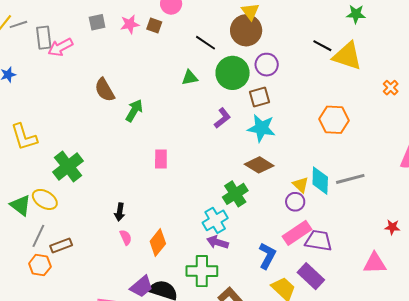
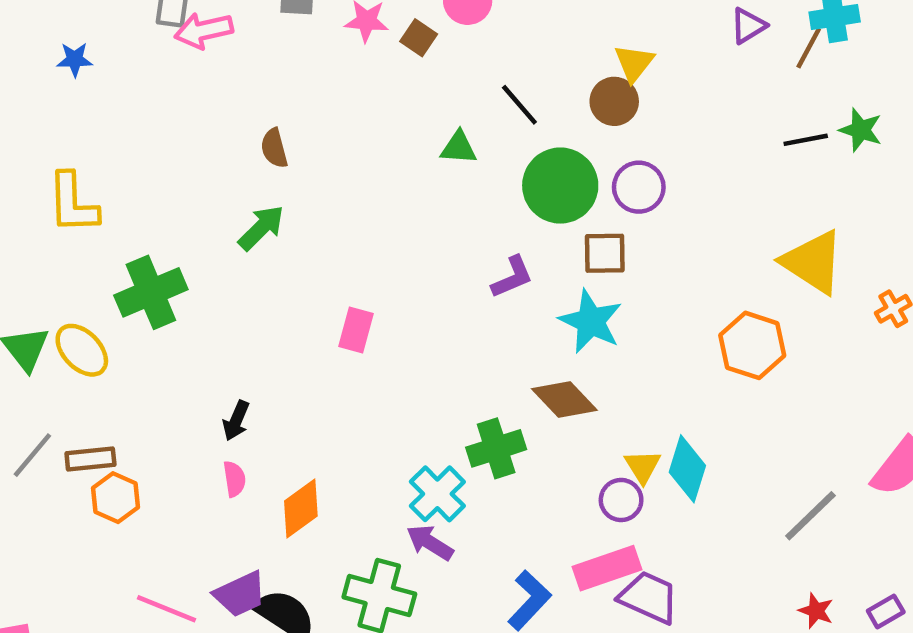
brown circle: (246, 30) -> (614, 101), size x0.7
black line: (322, 46) -> (806, 140), moved, turned -54
yellow triangle: (347, 56) -> (813, 262), moved
green triangle: (190, 78) -> (459, 148), moved
brown semicircle: (105, 90) -> (274, 148), size x0.7
green arrow: (134, 111) -> (261, 228), moved
gray line: (350, 179) -> (810, 516), moved, turned -44
cyan cross: (215, 220) -> (437, 494), turned -30
gray line: (38, 236) -> (32, 455), moved
orange hexagon: (40, 265) -> (115, 498), moved

